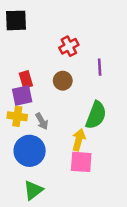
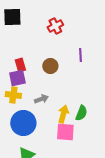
red cross: (69, 46) -> (55, 26), moved
green semicircle: (96, 115) -> (81, 113), moved, size x0.7
gray arrow: (42, 121) -> (41, 99), moved, turned -80

